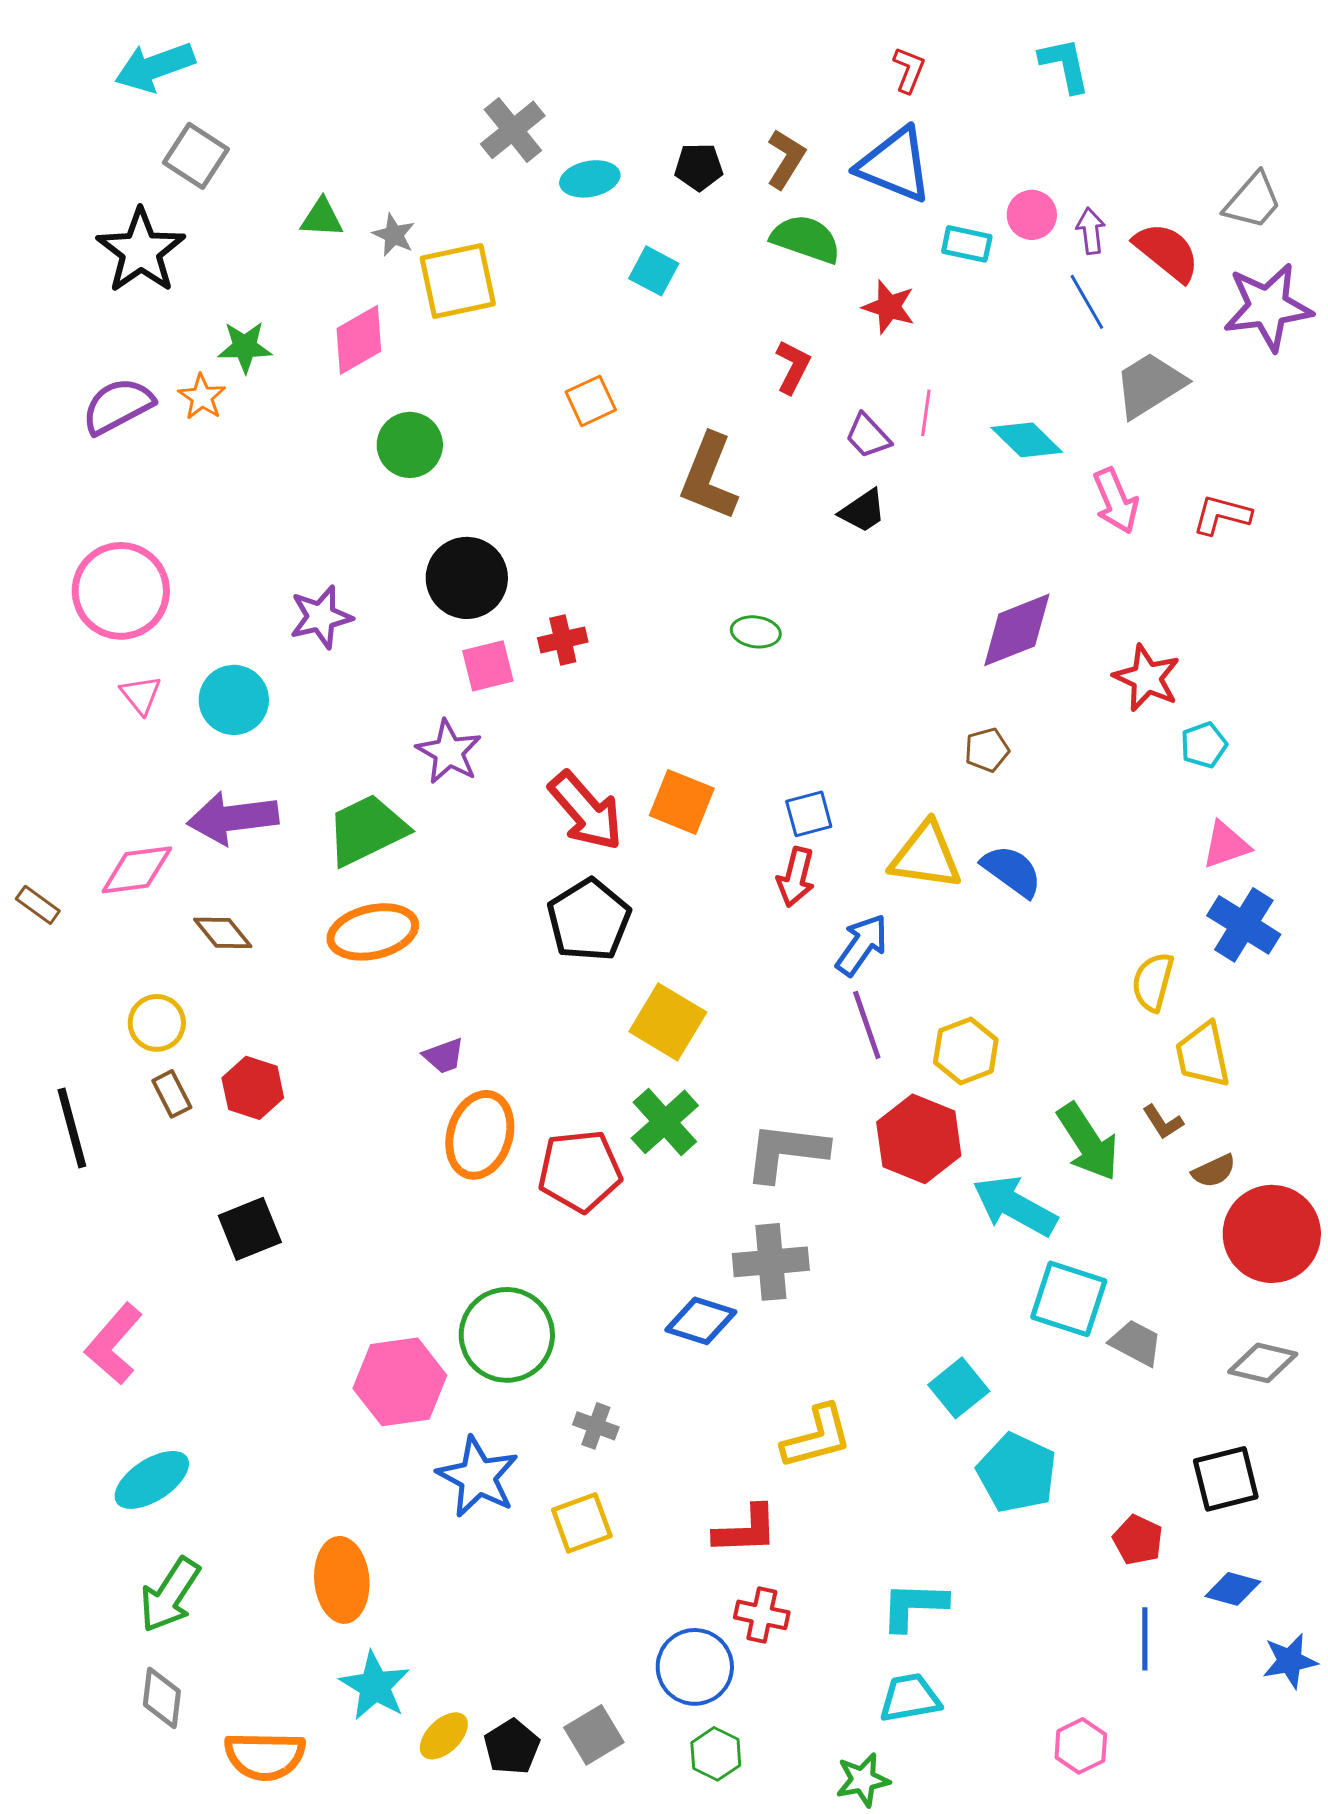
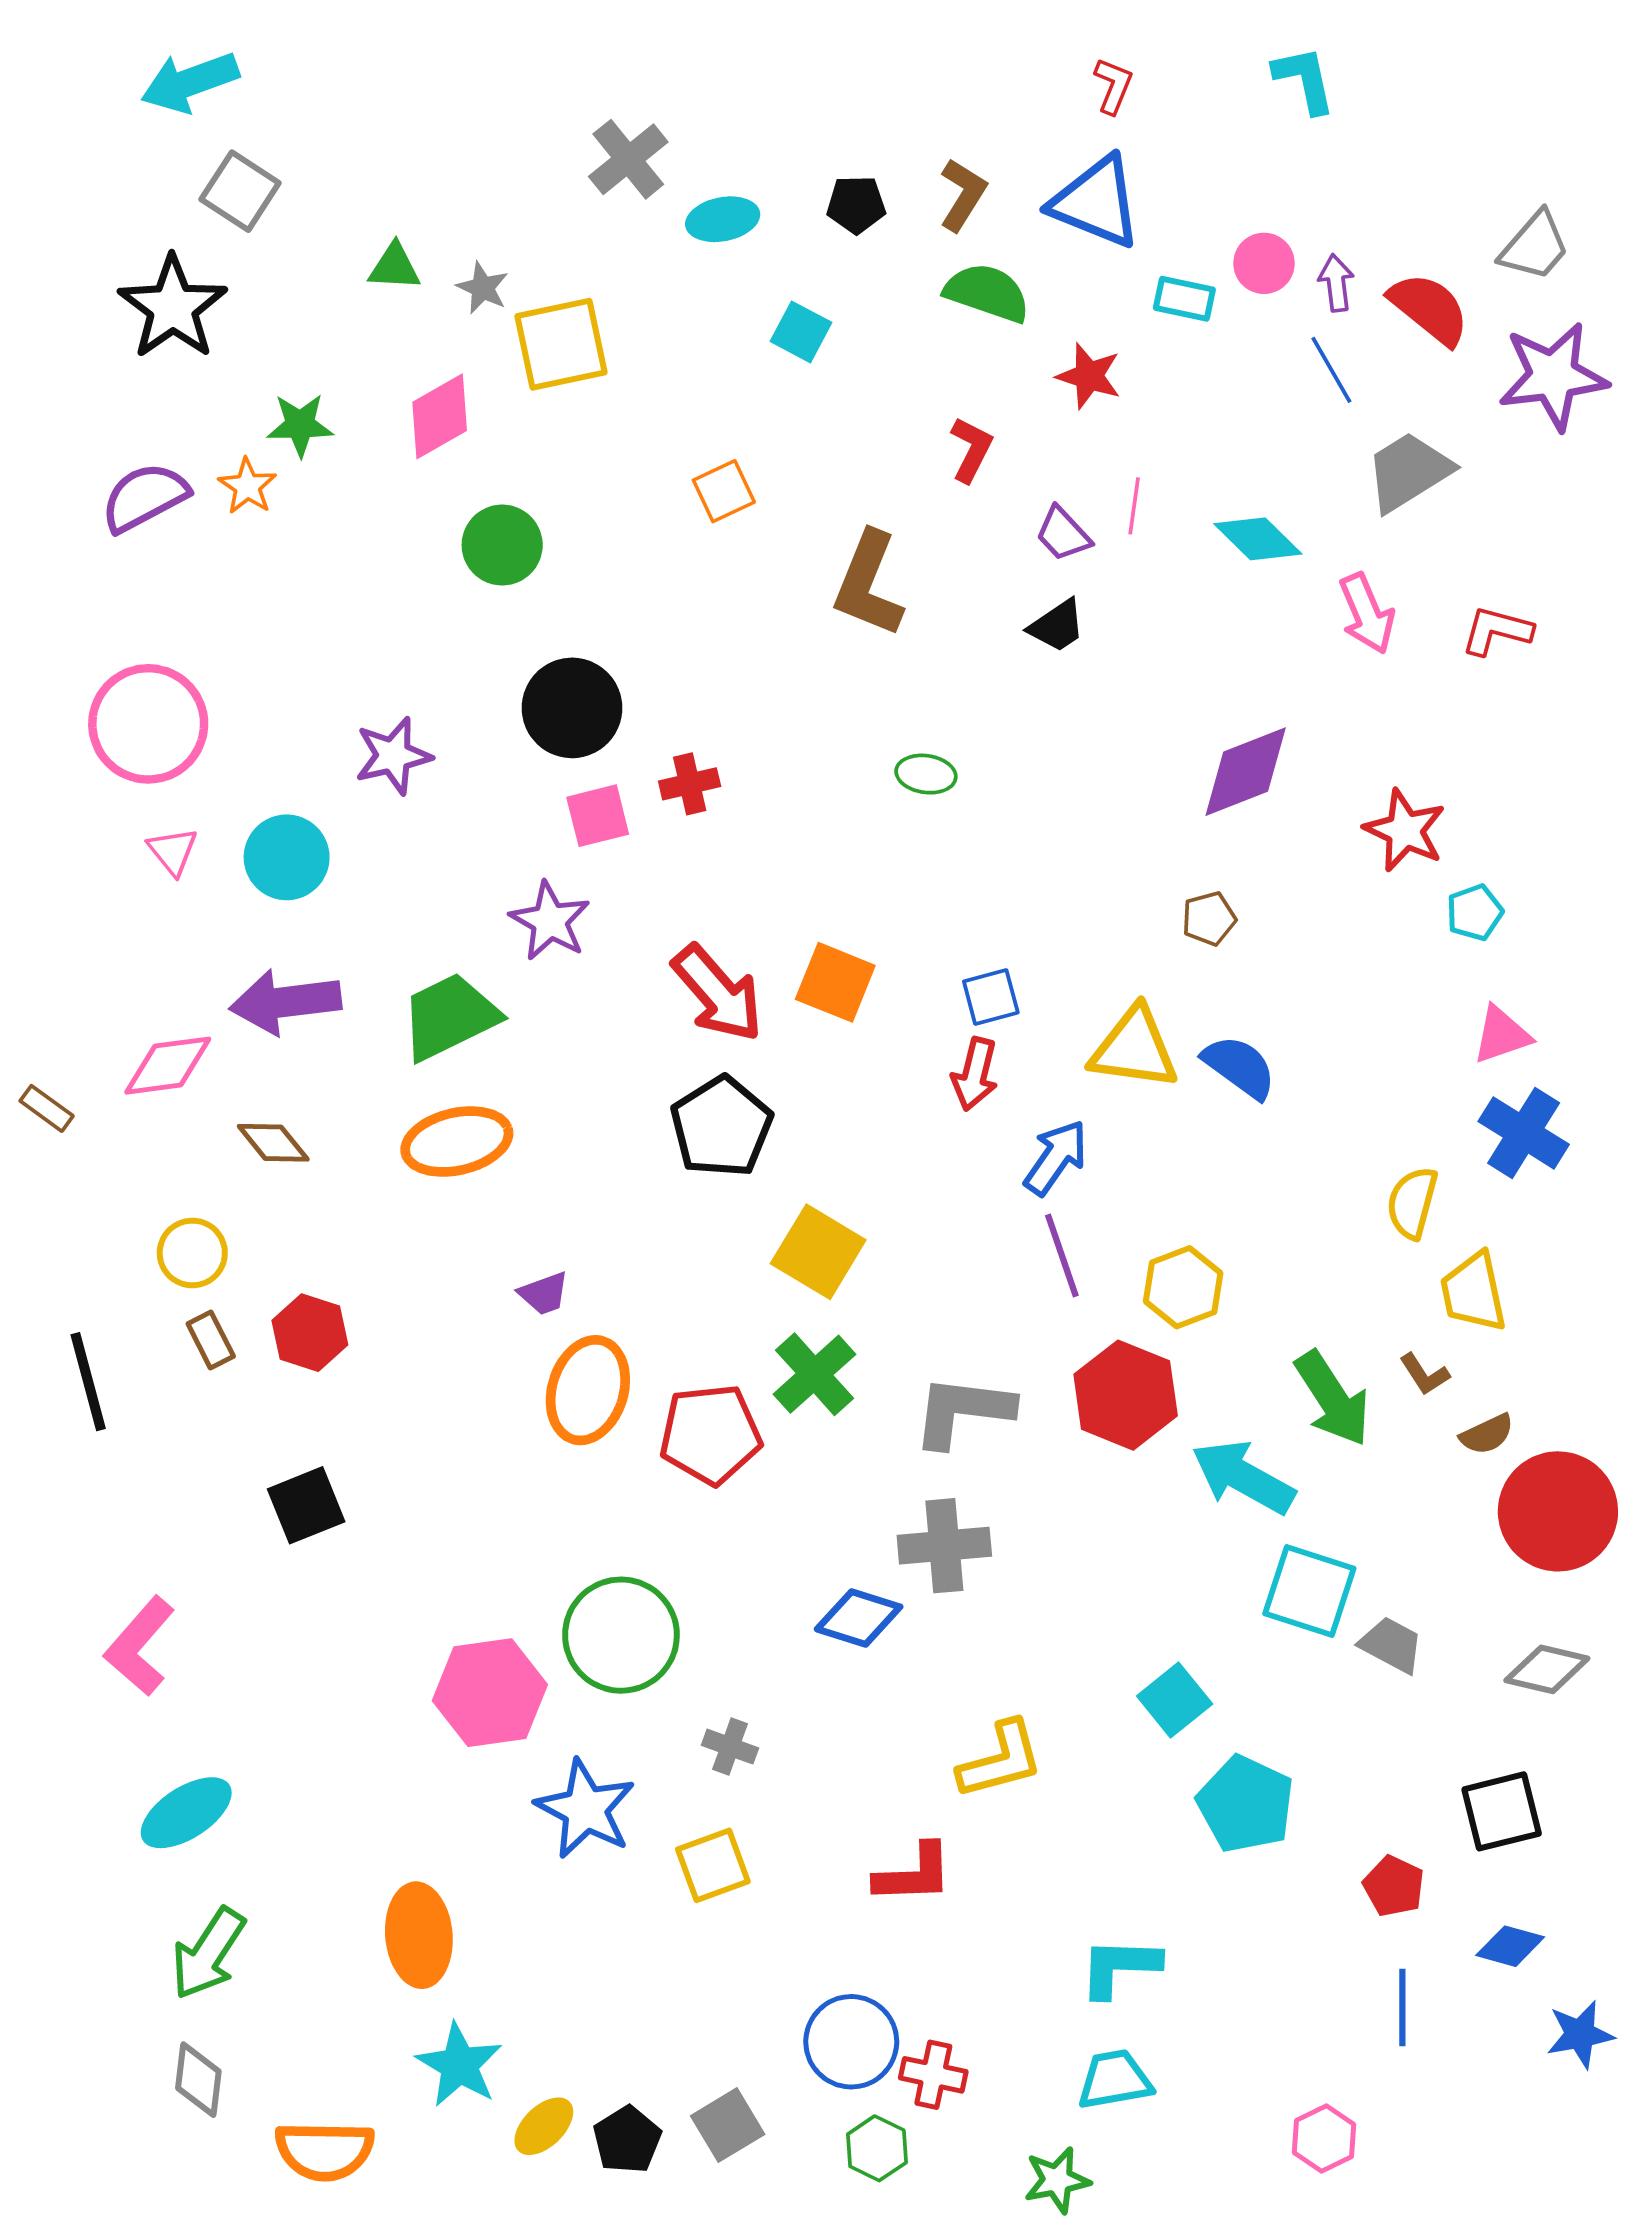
red cross: (762, 1615) -> (933, 2075), moved

